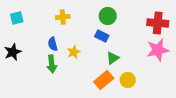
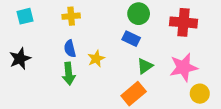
yellow cross: (63, 17) -> (71, 16), moved
red cross: (158, 23) -> (184, 22), moved
pink star: (158, 50) -> (184, 67), moved
yellow circle: (128, 80) -> (200, 94), moved

